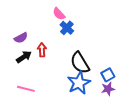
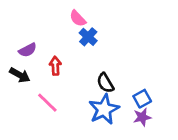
black arrow: (24, 57) -> (20, 75), moved, turned 63
black semicircle: (80, 63) -> (105, 83), size x0.7
pink line: (26, 89) -> (47, 103), moved, turned 30

